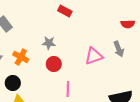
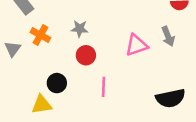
orange cross: (21, 57) -> (40, 35), moved
black circle: (13, 83) -> (57, 83), moved

